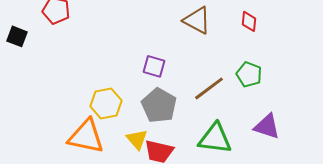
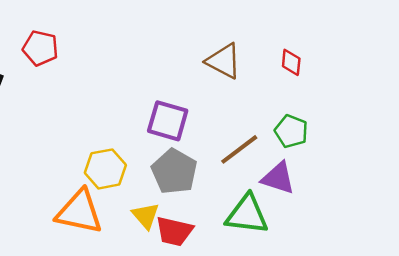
purple square: (154, 66) -> (168, 121), size x1.4
purple triangle: (267, 126) -> (278, 178), moved

